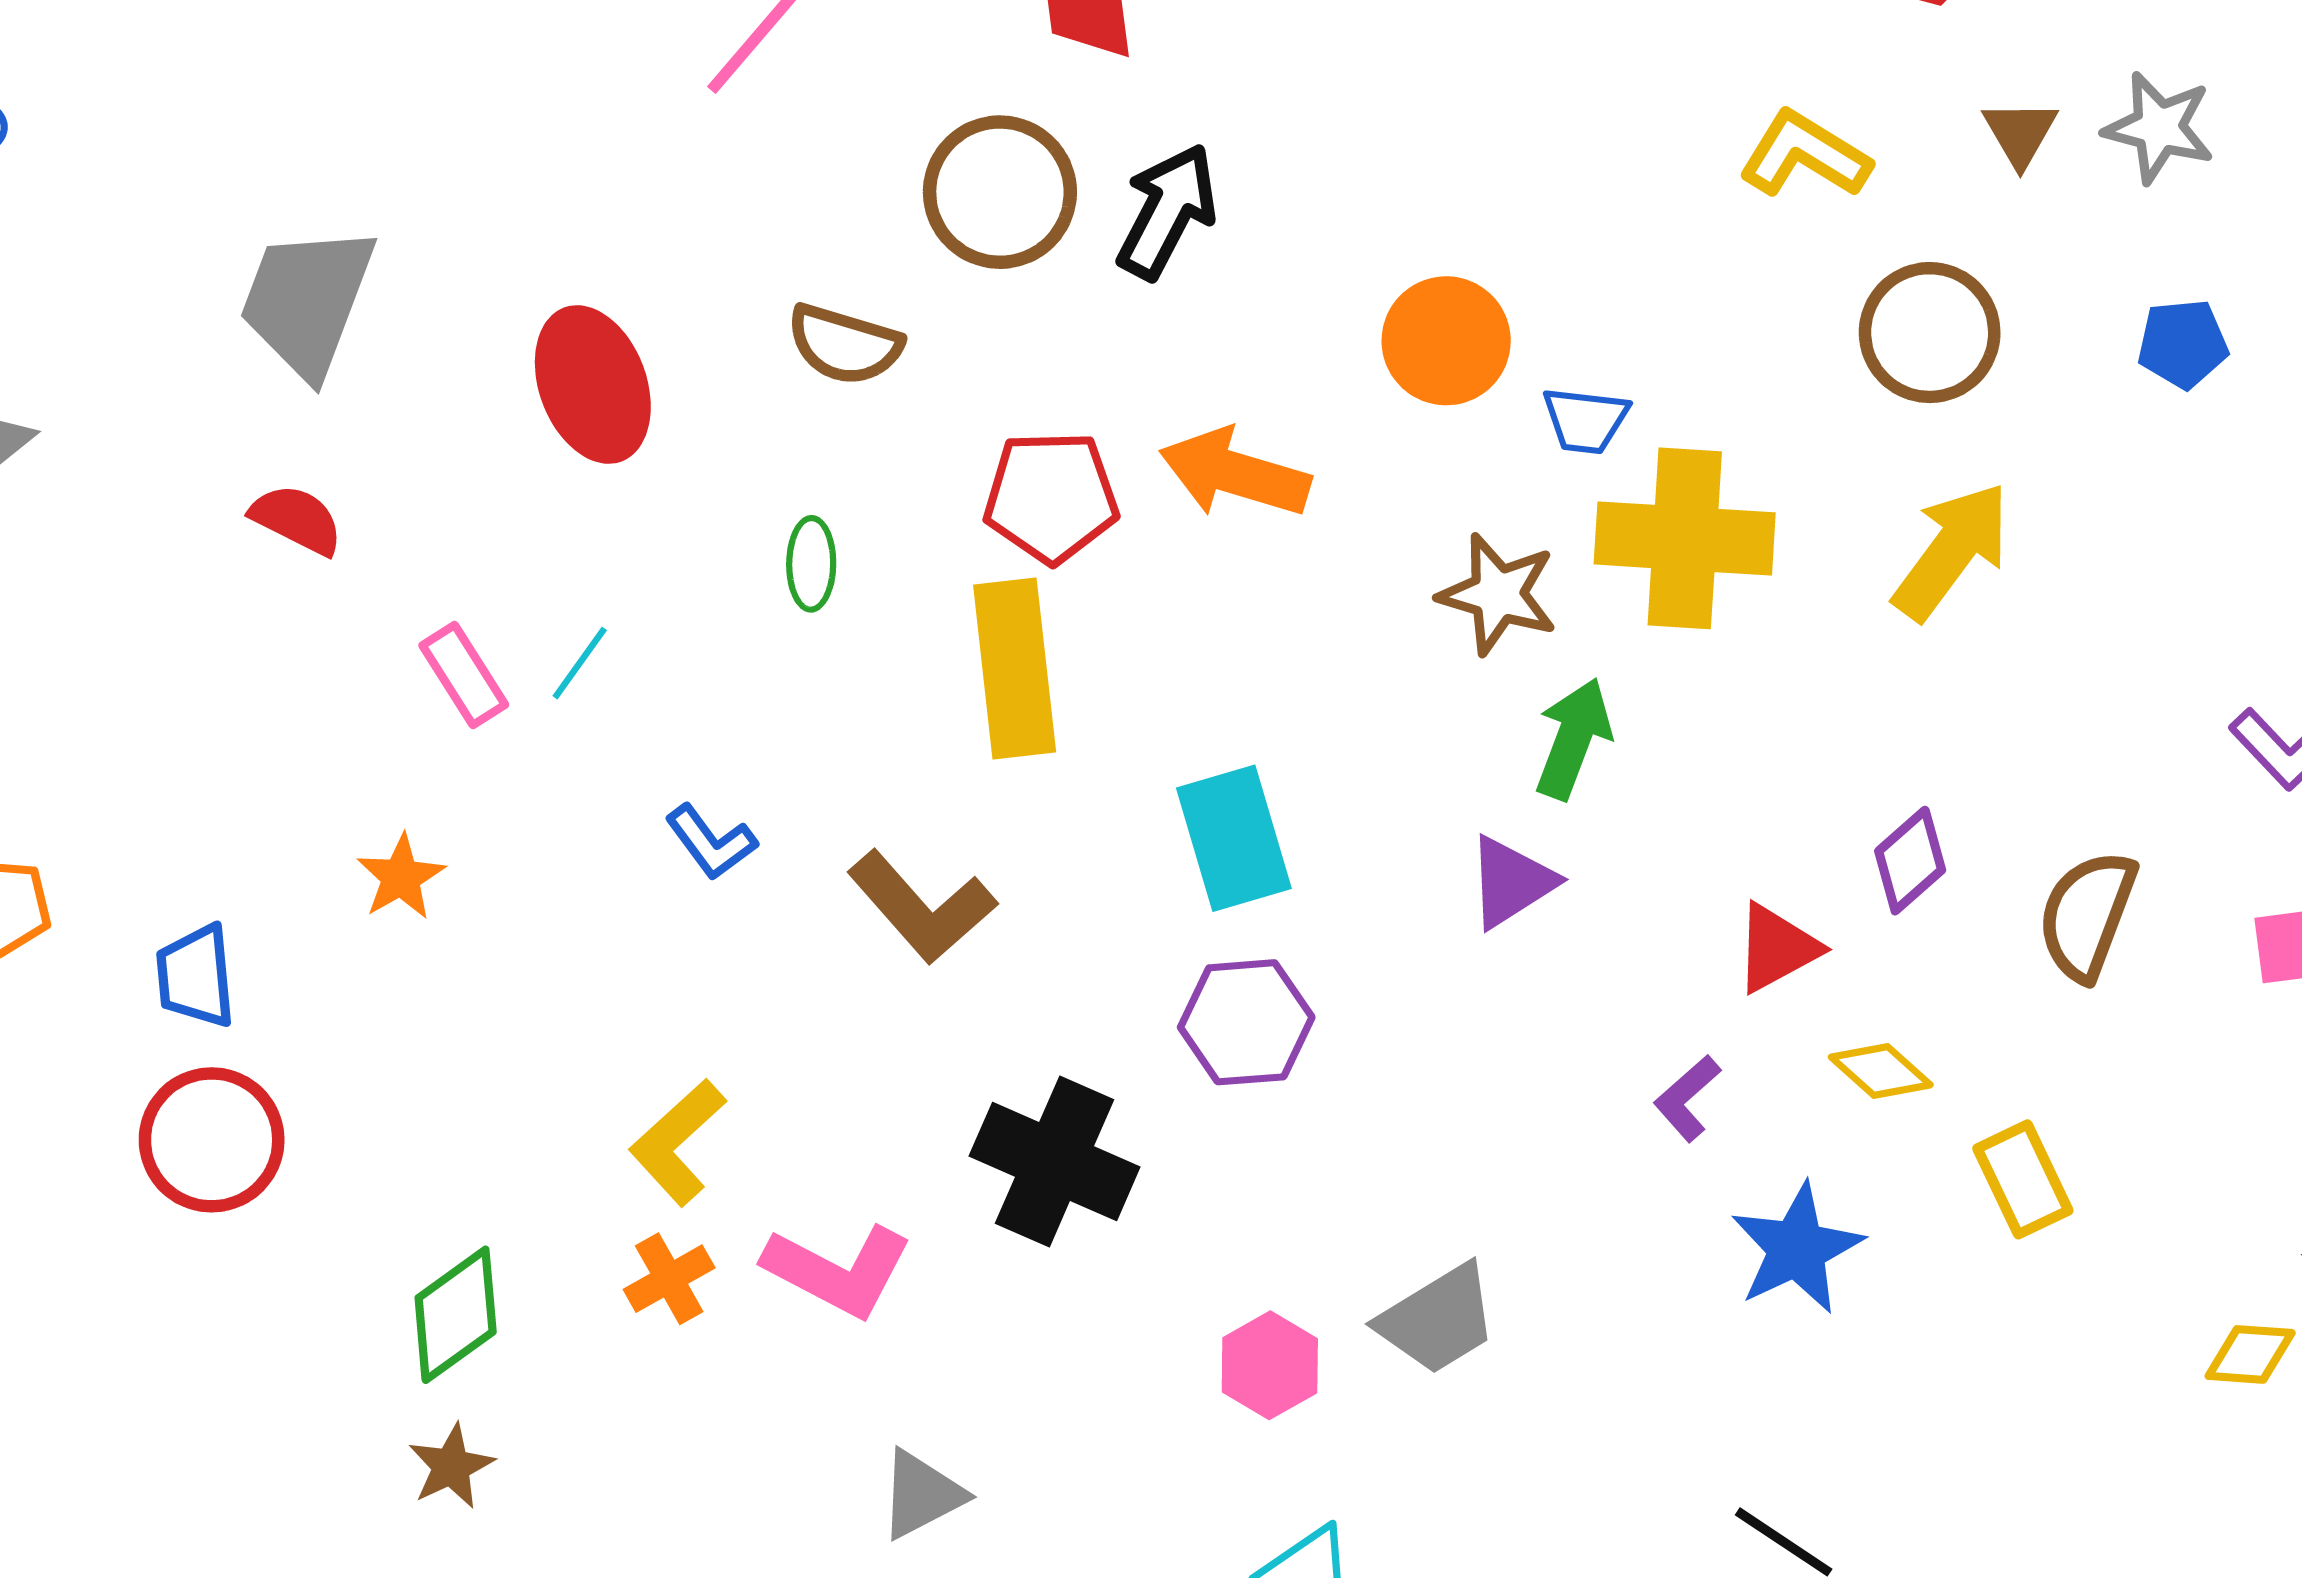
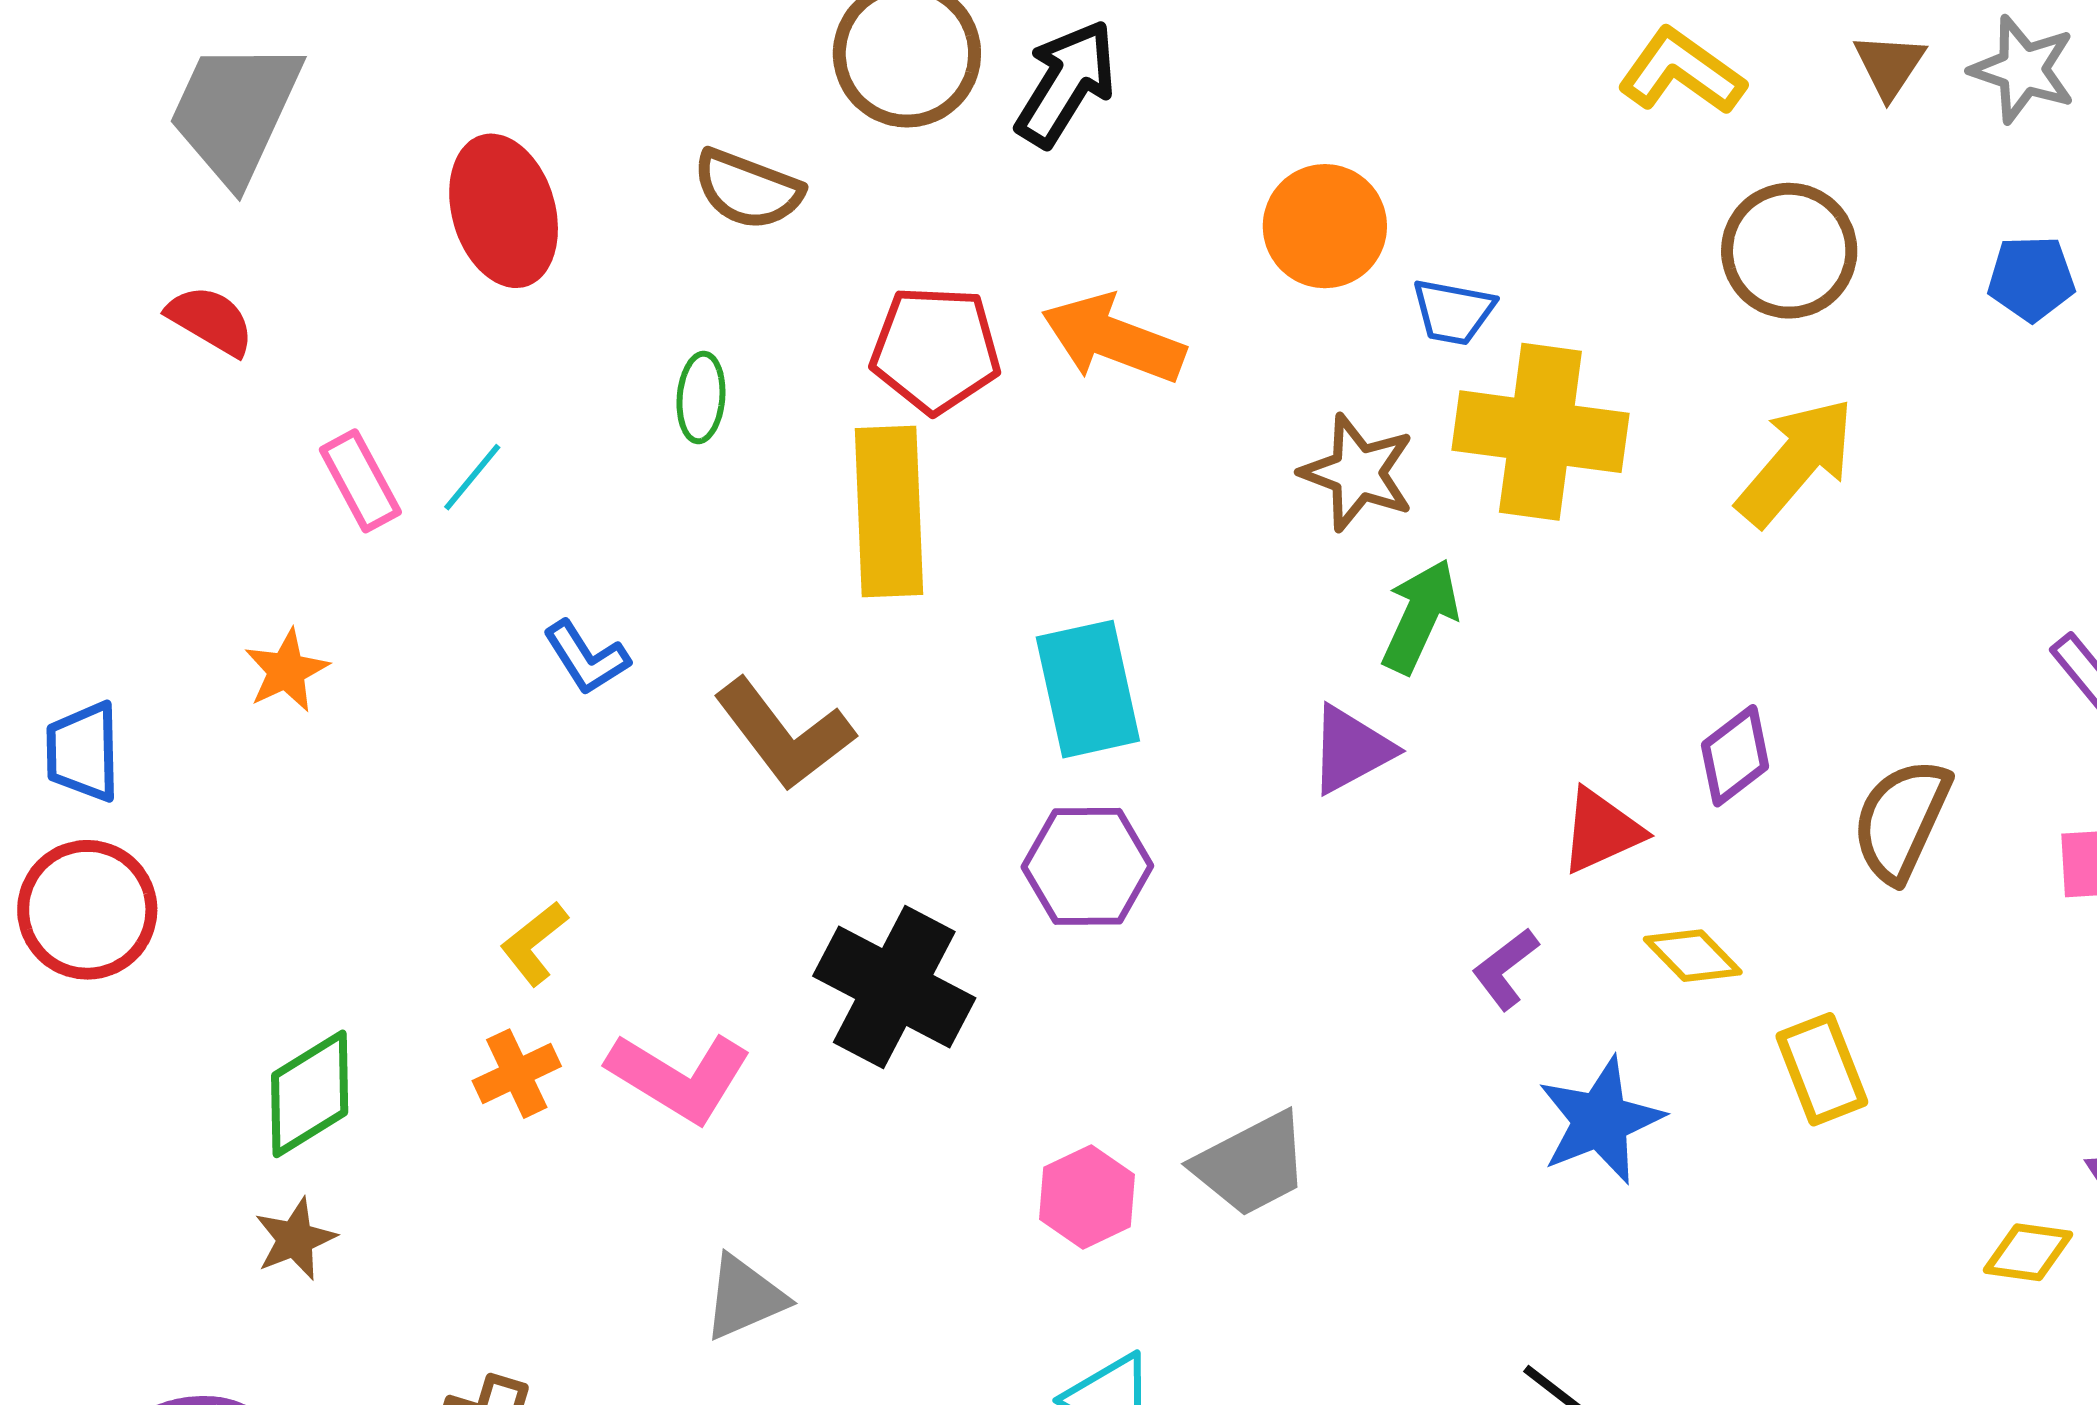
yellow L-shape: (678, 1142) -> (534, 943), size x0.7

